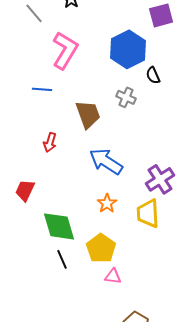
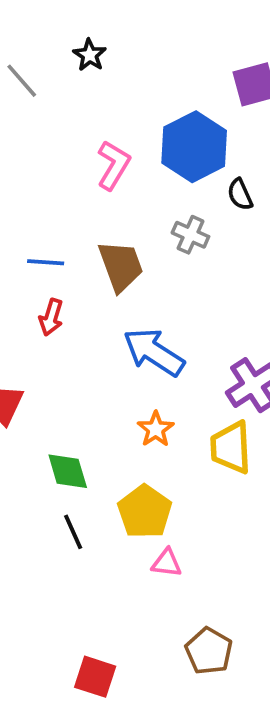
pink L-shape: (65, 50) -> (113, 165), moved, size x0.7
blue line: (42, 89) -> (46, 262), moved
green diamond: (59, 226) -> (68, 471), size x0.7

